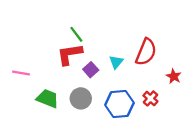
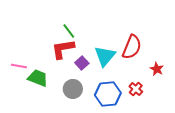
cyan triangle: (116, 62) -> (105, 56), size x1.6
green trapezoid: (48, 98) -> (38, 78), moved

